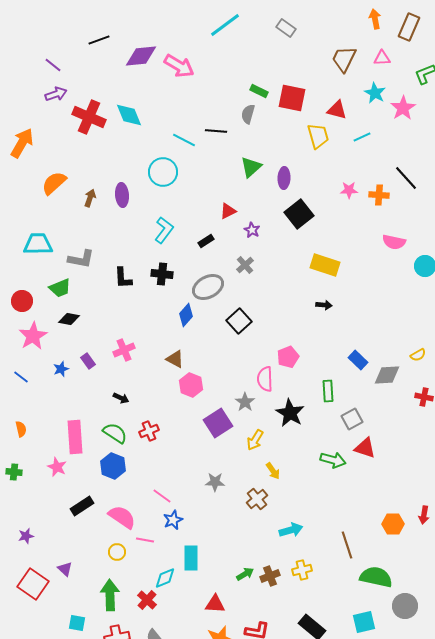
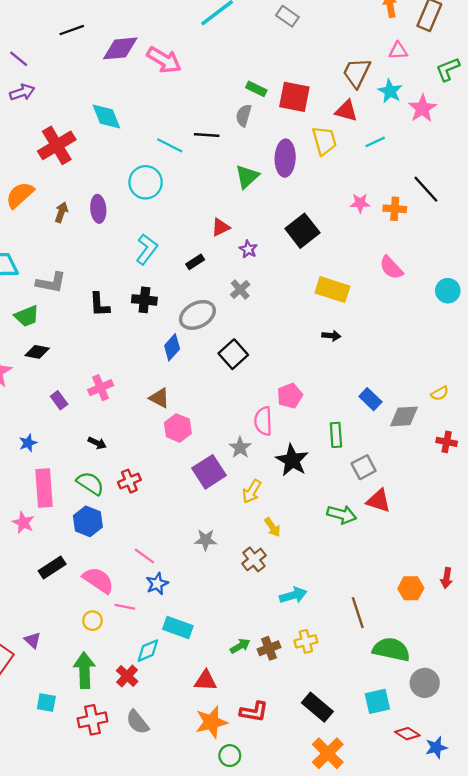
brown trapezoid: (344, 59) -> (357, 73), moved
red cross: (89, 117) -> (57, 145), moved, turned 36
purple ellipse: (284, 178) -> (285, 158), moved, size x1.4
pink semicircle: (394, 242) -> (391, 268), moved, turned 35
blue star: (61, 369) -> (28, 443), moved
cyan rectangle: (191, 558) -> (178, 628), turned -70

